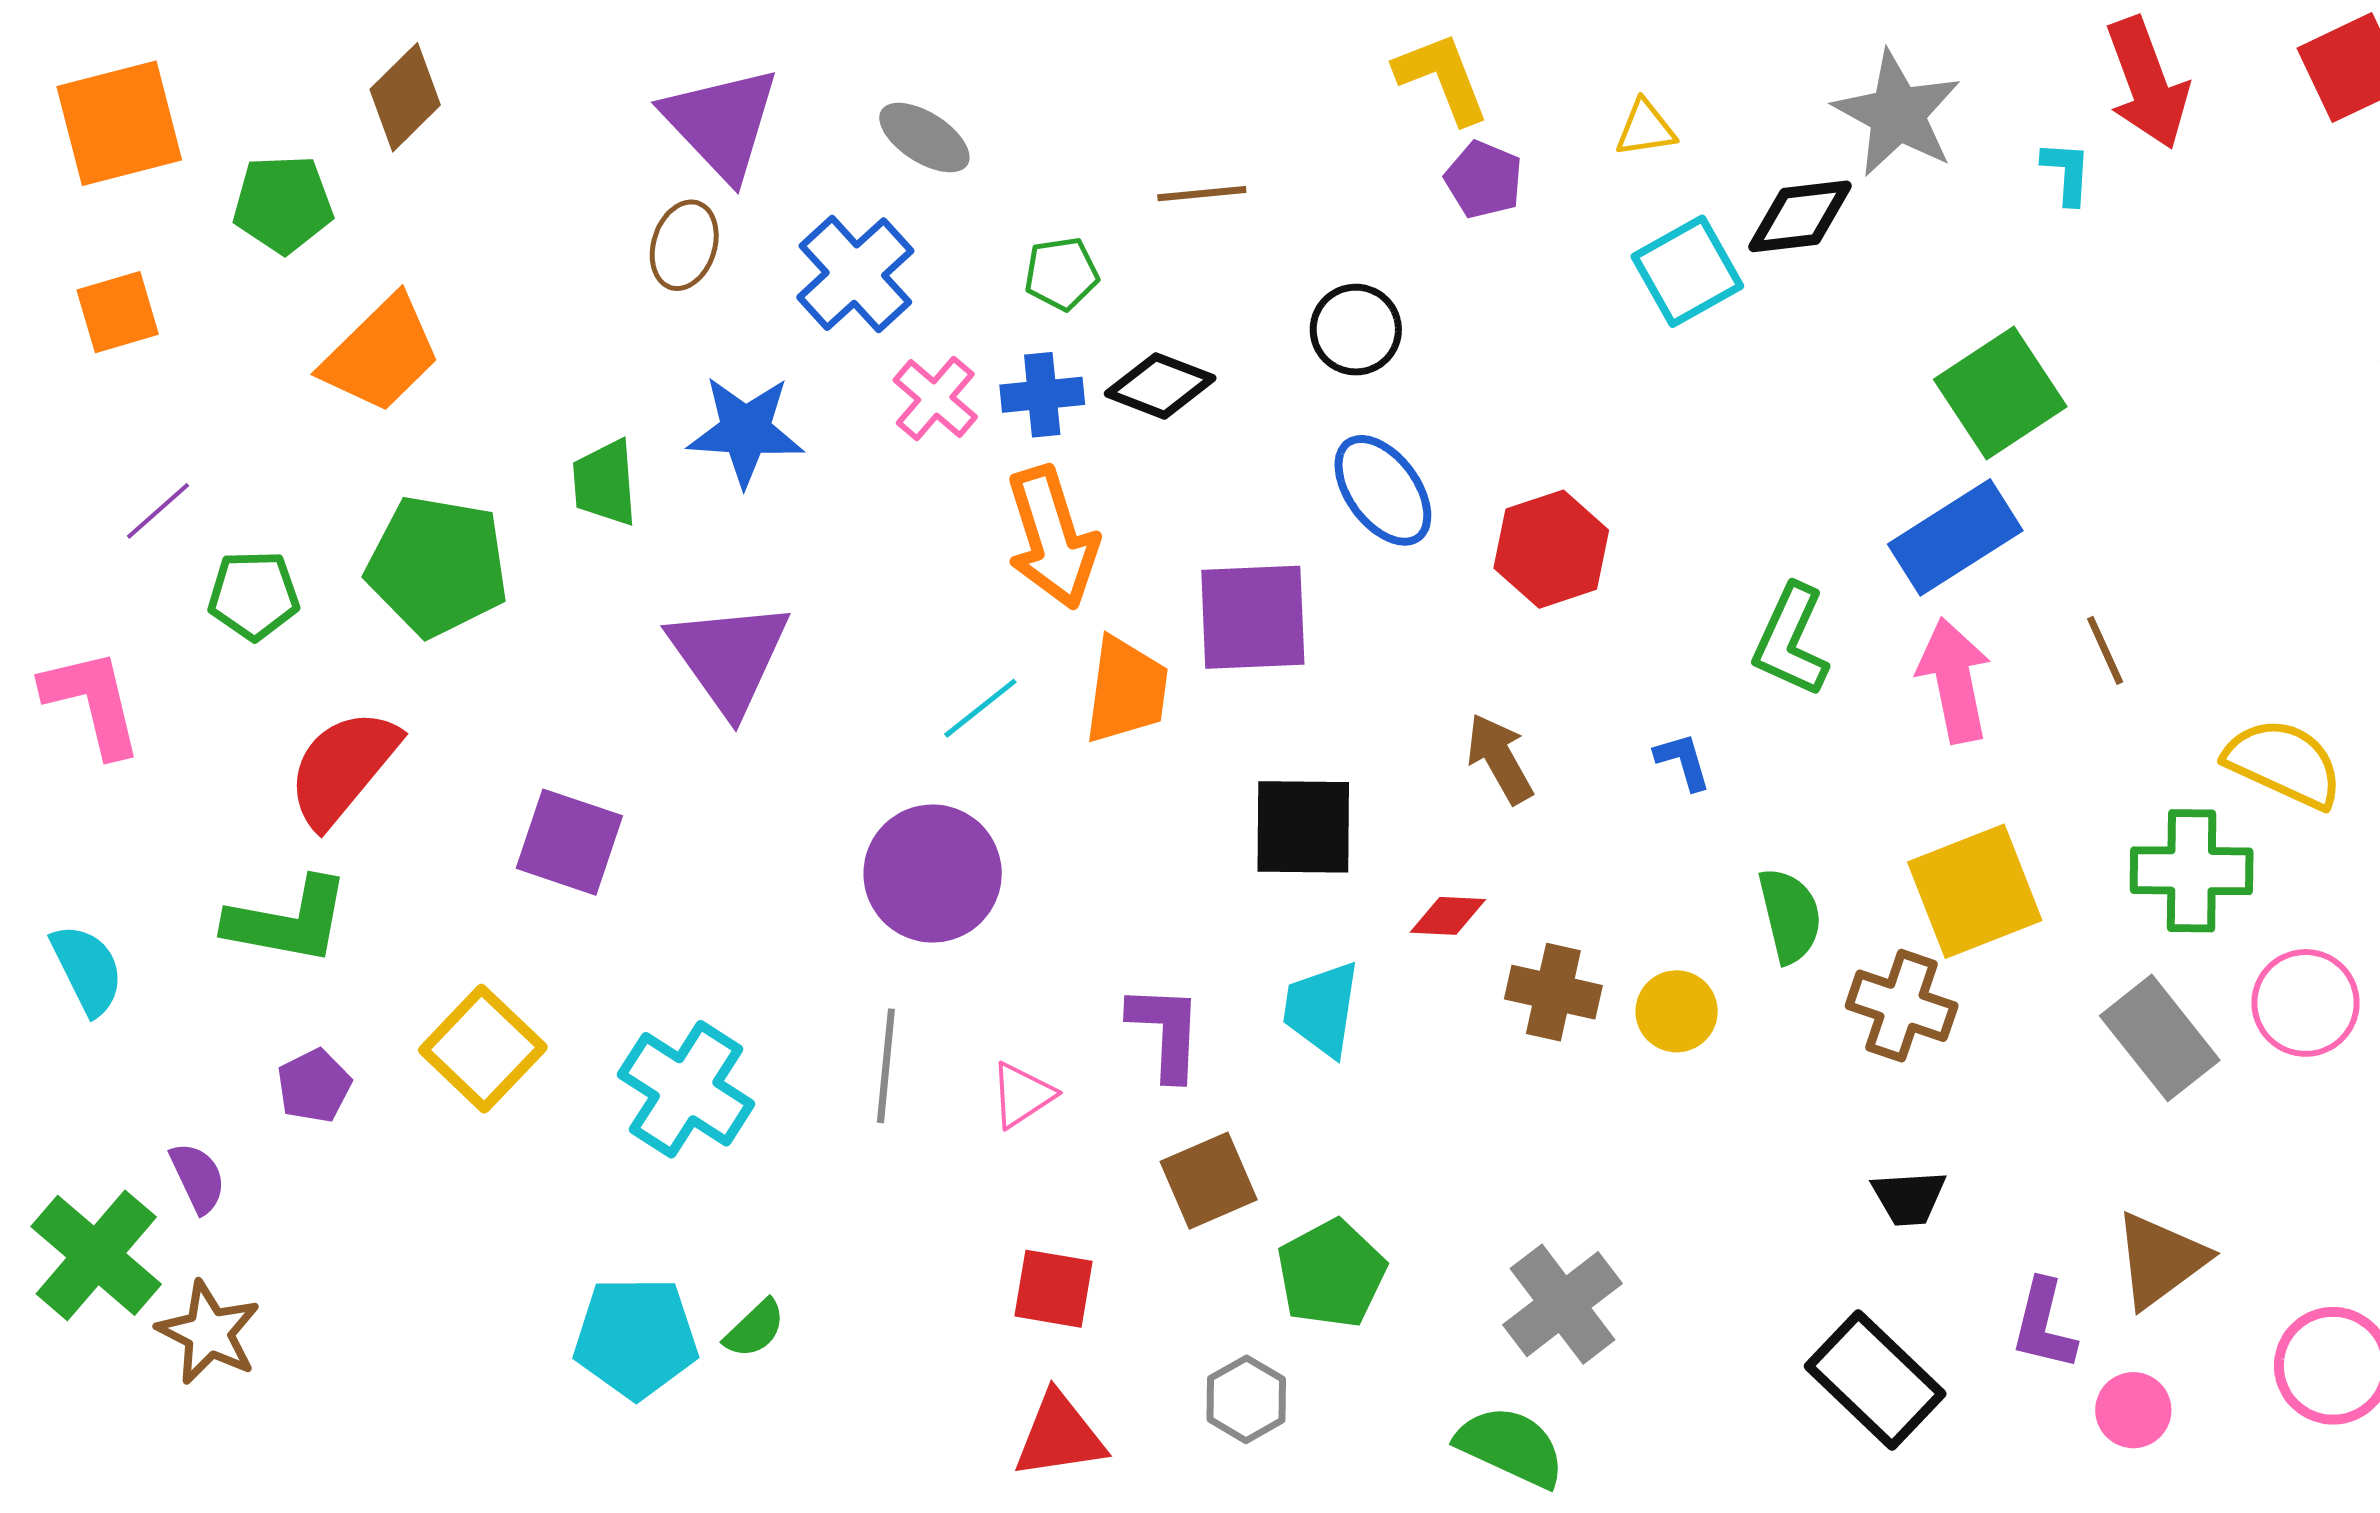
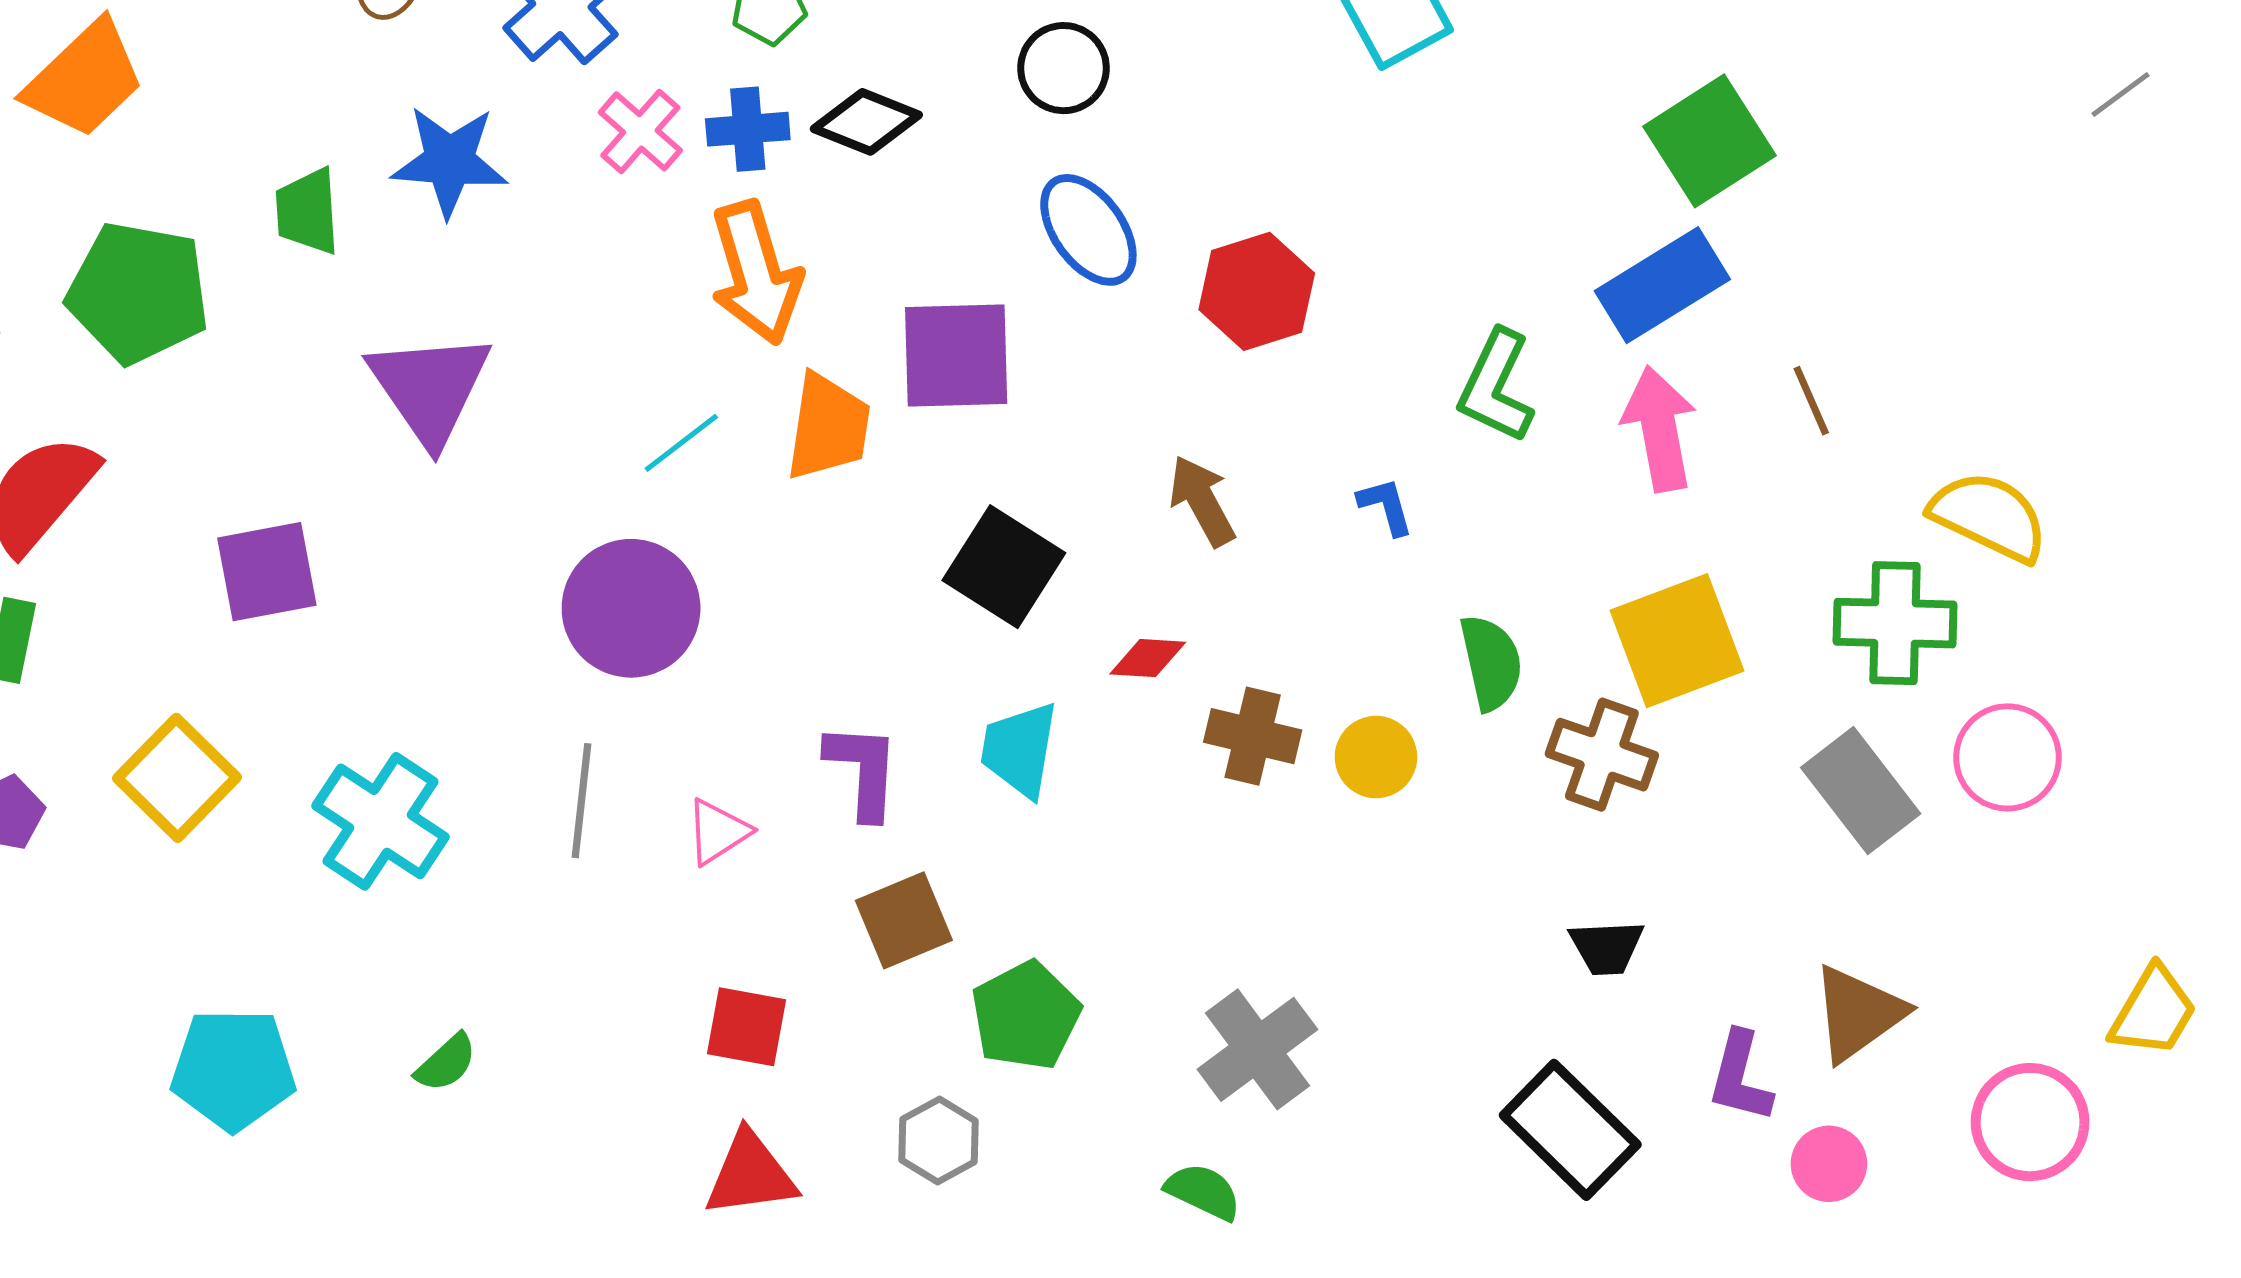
black square: (1303, 827) -> (1004, 567), turned 31
purple square: (569, 842) -> (267, 572), turned -30
cyan pentagon: (636, 1338) -> (233, 1069), moved
green semicircle: (1511, 1446) -> (1203, 1192), size x0.7

